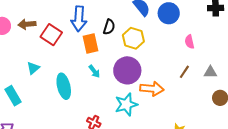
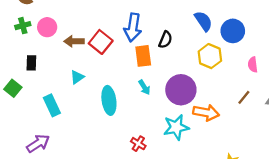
brown arrow: (27, 24) -> (74, 41), moved
yellow hexagon: (133, 38) -> (210, 56), moved

